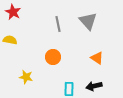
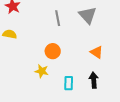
yellow star: (26, 77) -> (42, 71), moved
black arrow: (94, 86) -> (94, 80), turned 98

